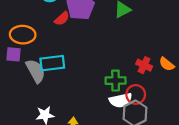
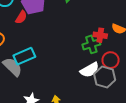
green cross: (116, 81) -> (91, 44), moved
red circle: (136, 94) -> (111, 60), moved

